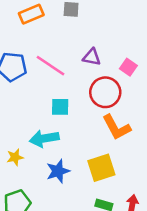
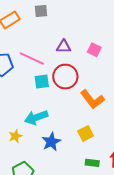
red circle: (105, 92) -> (65, 77), moved
cyan square: (60, 107) -> (42, 81), moved
yellow square: (101, 168) -> (86, 133), size x0.7

